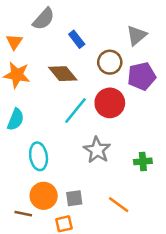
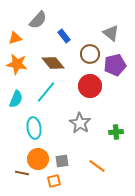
gray triangle: (136, 35) -> (111, 33), turned -42
orange triangle: (14, 42) -> (15, 38), turned 40
cyan line: (75, 111) -> (46, 92), moved

